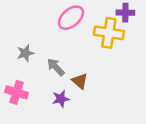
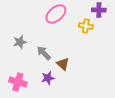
yellow cross: (109, 33) -> (86, 26), size x0.6
pink cross: (16, 92) -> (18, 82), moved

